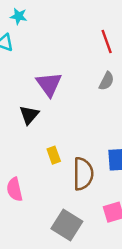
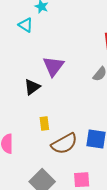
brown semicircle: (83, 174) -> (64, 144), turned 48

